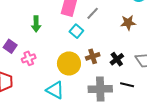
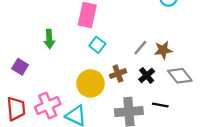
gray line: (93, 13) -> (140, 48), moved
brown star: (128, 23) -> (163, 50), moved
pink cross: (29, 58) -> (48, 106), moved, size x1.5

